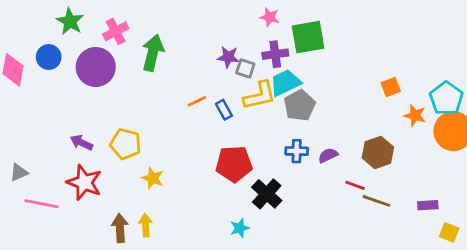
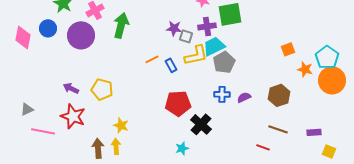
yellow star: (153, 178) -> (121, 125), moved
red line: (355, 185) -> (263, 147), moved

